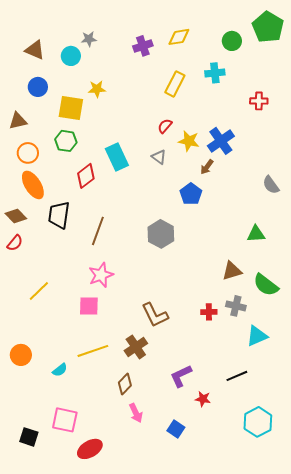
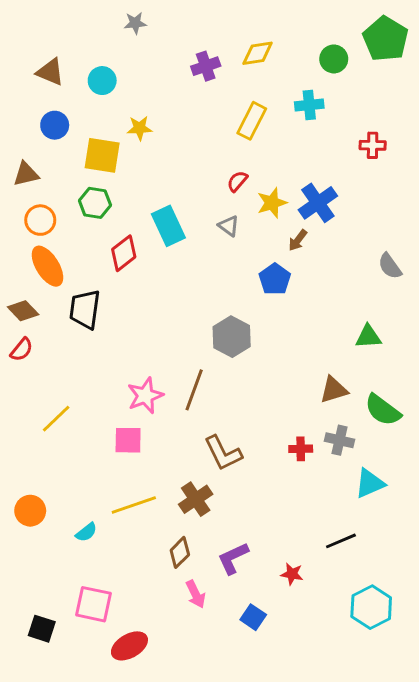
gray star: (89, 39) -> (135, 23), moved
yellow star: (189, 141) -> (272, 203), turned -30
brown line: (98, 231) -> (194, 390), moved
purple L-shape: (181, 376) -> (233, 558), moved

